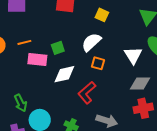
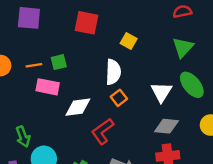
white semicircle: (91, 42) -> (113, 72), turned 130
green square: (58, 48) -> (59, 62), moved
orange square: (98, 63) -> (119, 98), turned 32

